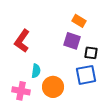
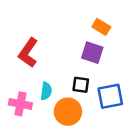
black square: (91, 53) -> (81, 85), moved
pink cross: (21, 91) -> (20, 104), moved

